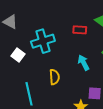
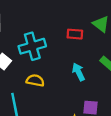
yellow semicircle: (54, 77) -> (35, 80), moved, turned -77

